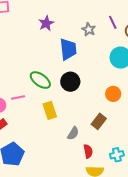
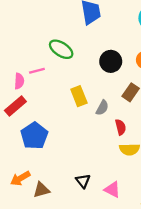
black circle: (70, 82) -> (111, 61), moved
yellow rectangle: (50, 110) -> (79, 96), moved

